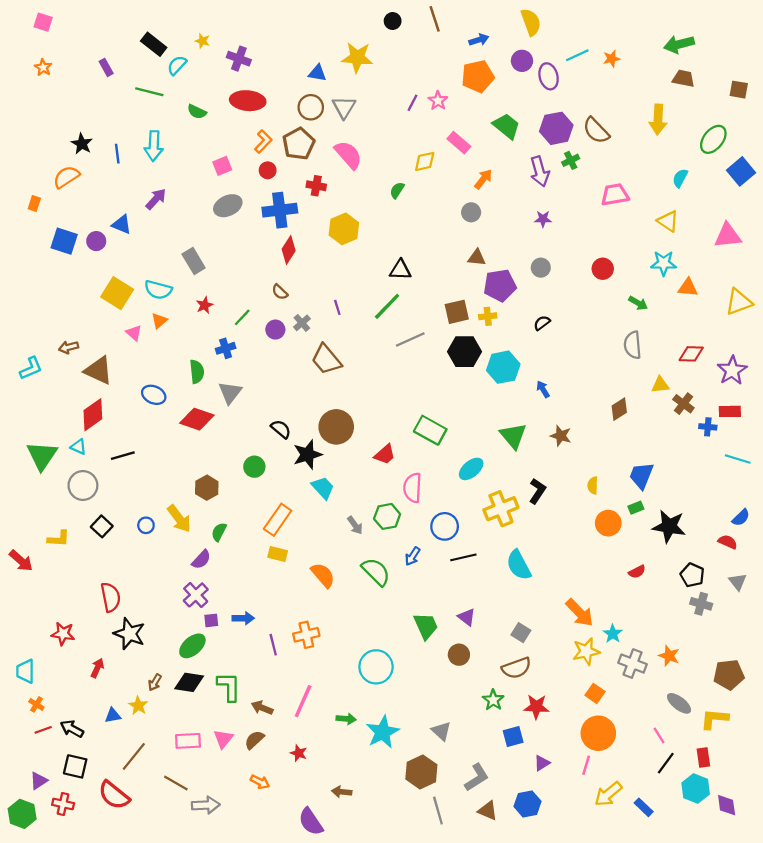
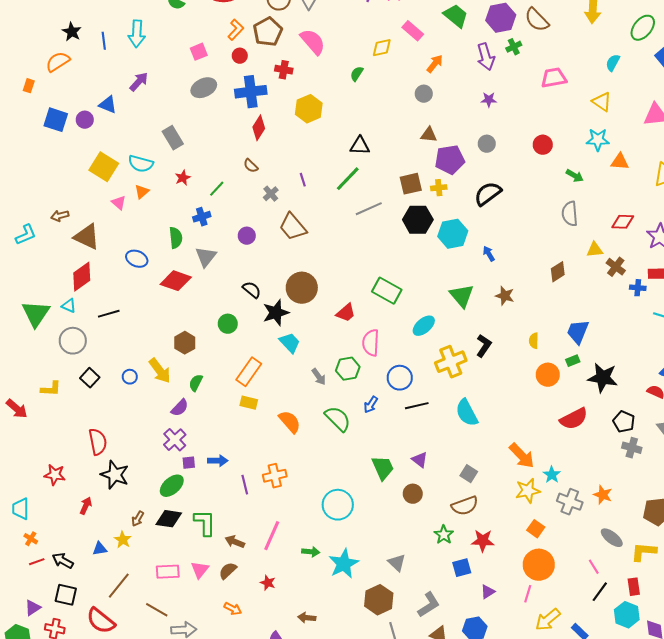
black semicircle: (542, 323) -> (488, 194), size x1.8
purple circle: (275, 330) -> (247, 236), moved
red semicircle: (637, 572) -> (574, 419), size x1.8

